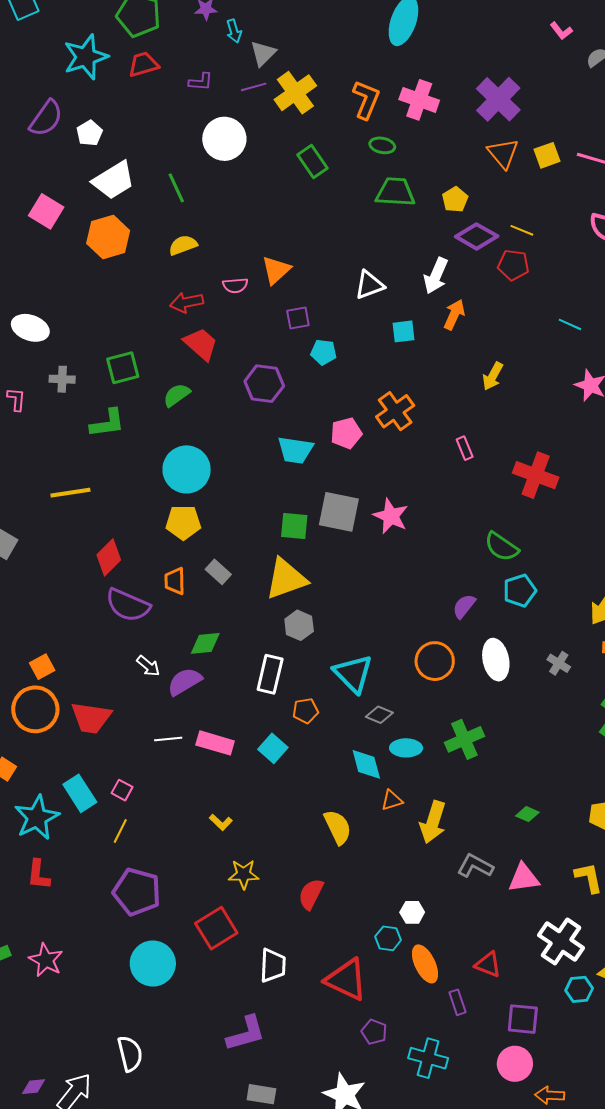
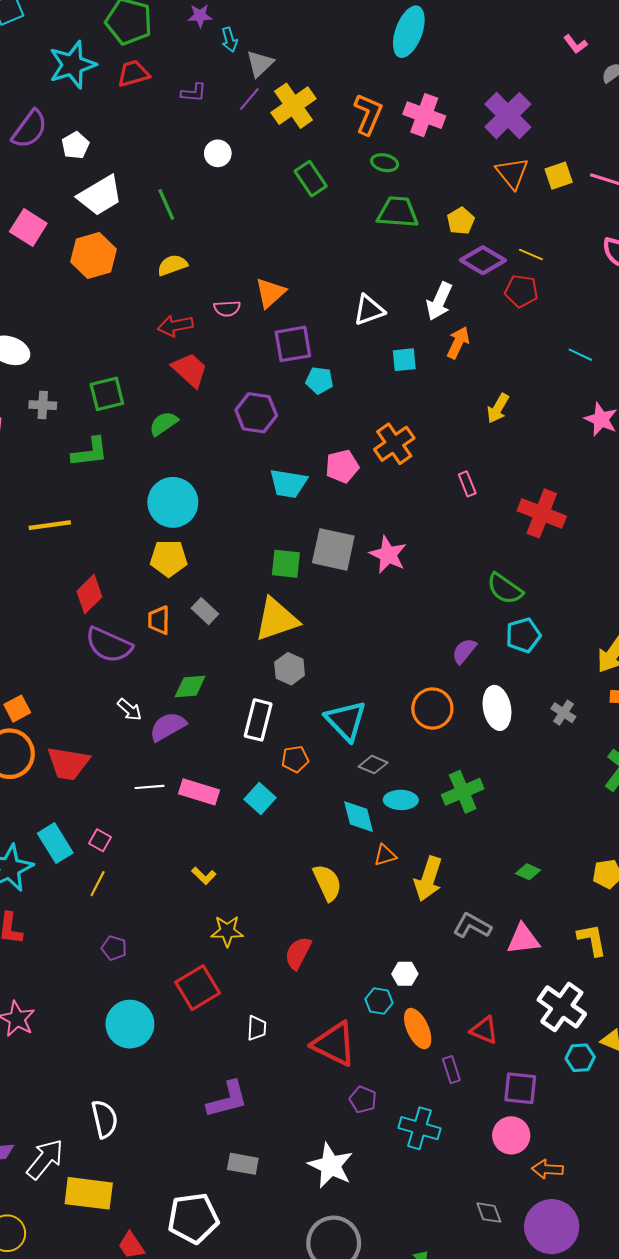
purple line: (254, 87) -> (249, 99), turned -35
white circle: (224, 139) -> (218, 153), size x0.6
purple square: (298, 318) -> (293, 344), size x1.5
purple pentagon: (137, 892) -> (114, 948), size x0.5
white trapezoid: (273, 966) -> (257, 1028), size x0.7

